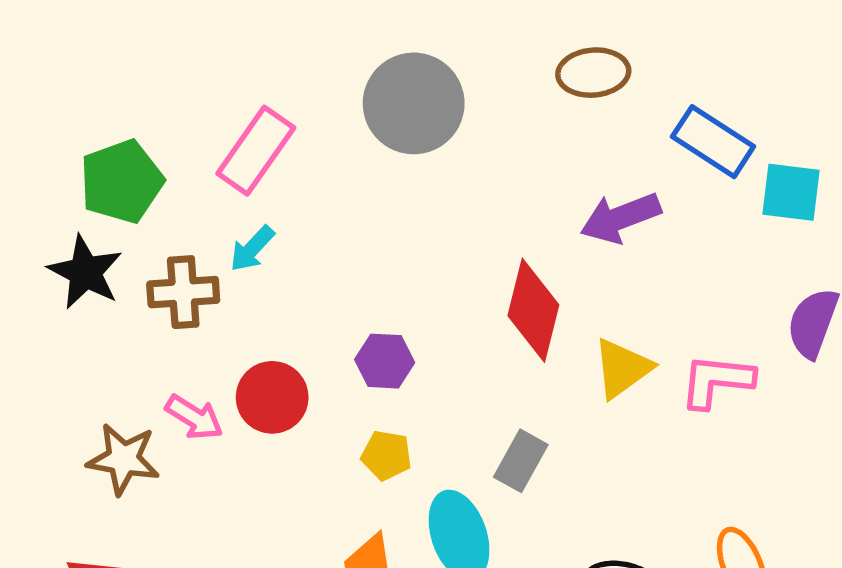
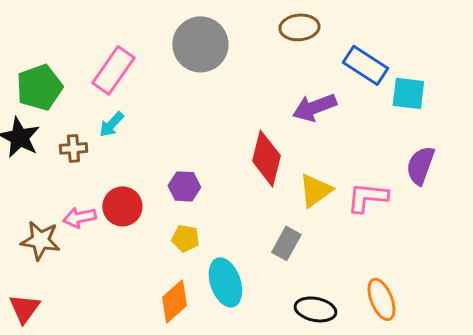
brown cross: (183, 292) -> (73, 148), size x0.7
pink arrow: (194, 417) -> (79, 217), turned 136
gray rectangle: (521, 461) -> (286, 243), moved

